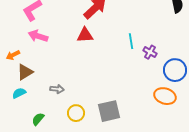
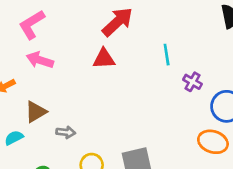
cyan line: (131, 41) -> (167, 55), moved
brown triangle: (25, 72) -> (36, 112), moved

